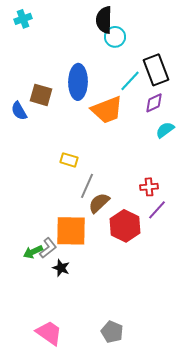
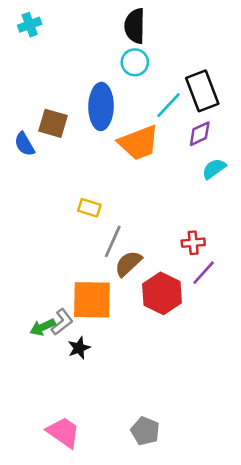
cyan circle: (115, 37) -> (135, 62), moved
black star: (61, 268) -> (79, 348), turned 30

